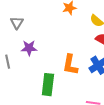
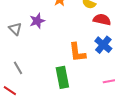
purple star: (29, 48) -> (37, 21), moved

